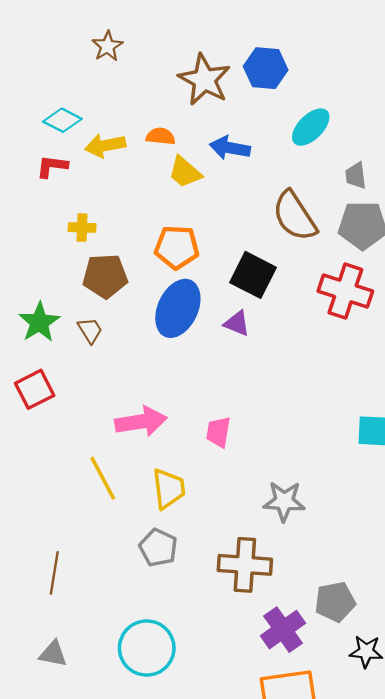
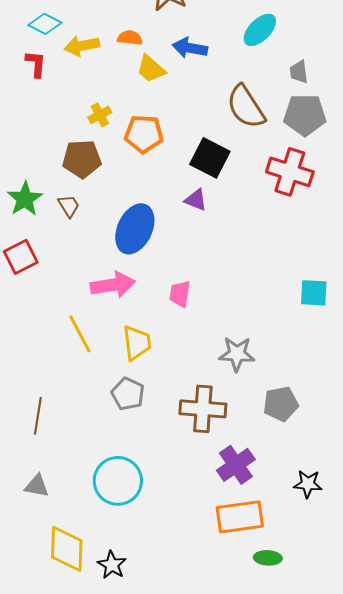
red L-shape: (52, 166) -> (36, 64), turned 88
yellow cross: (82, 228) -> (100, 115), moved, turned -30
blue ellipse: (178, 308) -> (135, 229), moved
gray pentagon: (335, 602) -> (281, 404), moved

